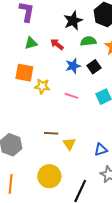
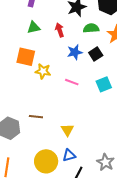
red arrow: (57, 44) -> (60, 30), turned 32
brown line: (51, 133) -> (36, 117), moved
blue triangle: (101, 150) -> (69, 155), moved

